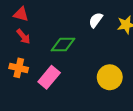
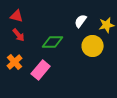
orange cross: (19, 68) -> (15, 62), turned 35
yellow circle: (110, 77) -> (93, 46), moved

